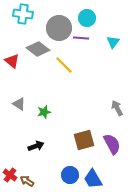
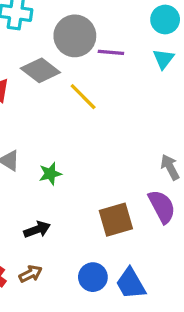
cyan circle: (87, 18) -> (165, 20), moved
purple semicircle: (112, 144) -> (162, 207), moved
brown arrow: (27, 181) -> (31, 274), moved, turned 120

